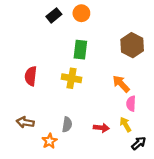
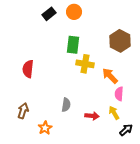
yellow cross: (71, 78) -> (85, 64), moved
brown arrow: (25, 122) -> (23, 111), turned 98
gray semicircle: (67, 125) -> (66, 105), moved

